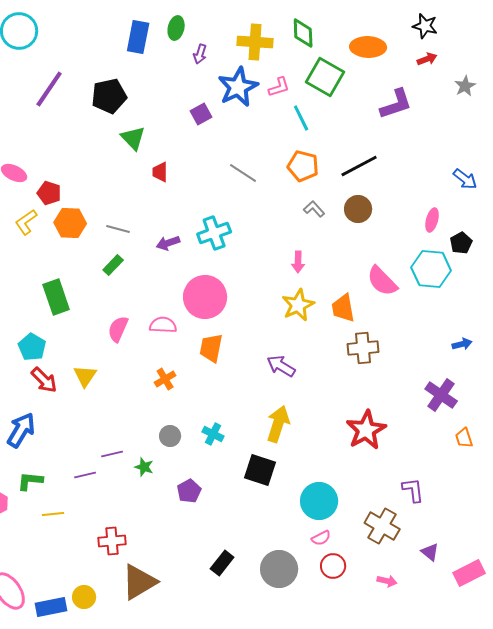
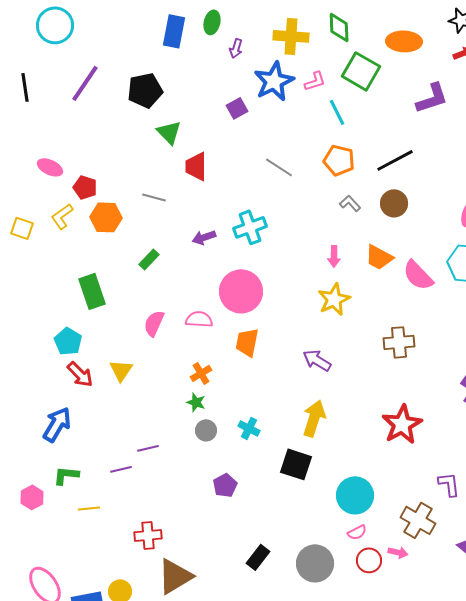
red trapezoid: (160, 172) -> (196, 166), size x1.4
gray line: (118, 229) -> (154, 197), moved
orange trapezoid: (343, 308) -> (379, 257), moved, turned -52
green star: (144, 467) -> (196, 402), moved
pink arrow: (387, 581) -> (398, 552), moved

